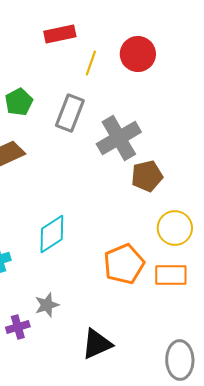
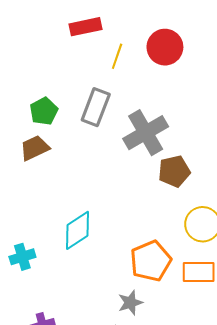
green pentagon: (19, 102) -> (44, 111), moved
gray star: (47, 305) -> (130, 303), moved

